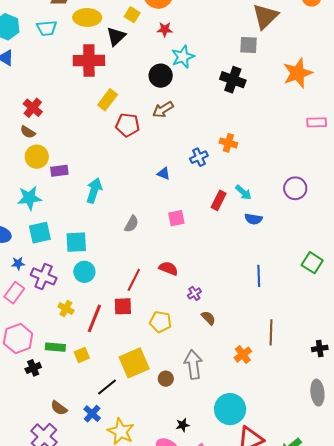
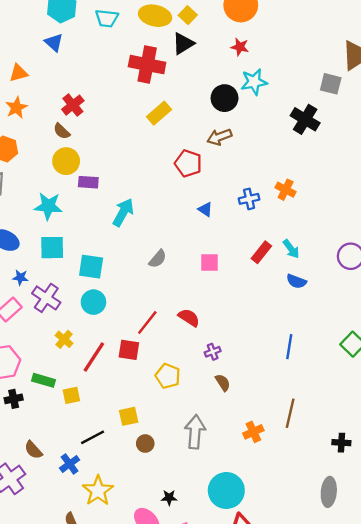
yellow square: (132, 15) -> (188, 15), moved
red pentagon: (128, 125) -> (188, 163), moved
yellow square: (134, 363) -> (129, 416), size x0.6
brown circle: (166, 379) -> (145, 444), moved

